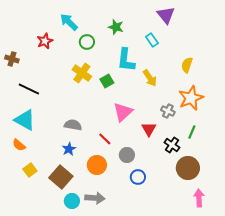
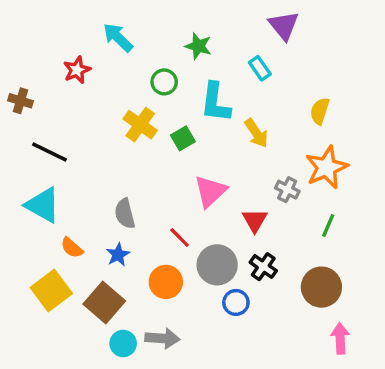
green circle: (87, 42) -> (164, 82), moved
gray semicircle: (73, 125) -> (125, 214), turned -114
orange semicircle: (19, 145) -> (72, 248), moved
black cross: (172, 145) -> (263, 267), moved
gray circle: (127, 155) -> (217, 265), size x1.5
yellow square: (30, 170) -> (51, 290), size x1.6

